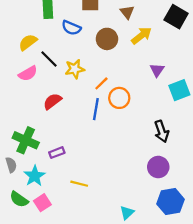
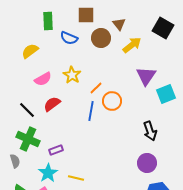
brown circle: (107, 39) -> (101, 38), moved
black line: (49, 59) -> (27, 110), moved
yellow star: (75, 69) -> (72, 75), turned -30
purple triangle: (157, 70) -> (146, 76), size x1.5
pink semicircle: (28, 73) -> (43, 79), moved
cyan star: (35, 176) -> (48, 173), moved

